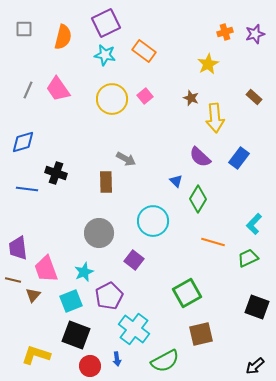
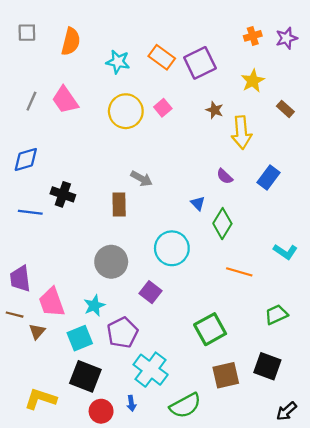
purple square: (106, 23) -> (200, 63), moved
yellow star: (208, 64) -> (253, 81), moved
purple semicircle: (200, 157) -> (225, 176), size x0.7
cyan L-shape: (254, 224) -> (285, 252), turned -100
green trapezoid: (248, 258) -> (276, 315), moved
black square: (257, 307) -> (267, 366), moved

